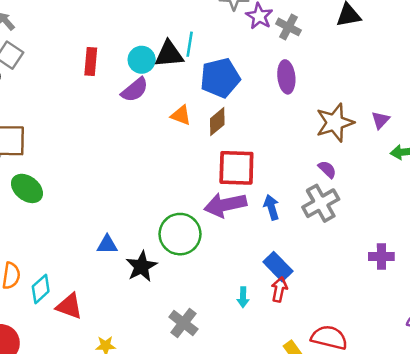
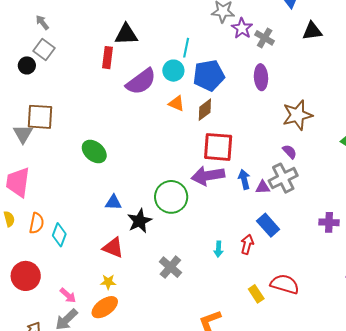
black triangle: (169, 54) -> (126, 34), moved
cyan circle: (142, 60) -> (173, 71), moved
purple semicircle: (135, 90) -> (141, 82), size x1.4
purple triangle: (380, 120) -> (263, 187), moved, turned 42
green ellipse: (27, 188) -> (94, 152), moved
blue rectangle: (278, 267) -> (268, 225), moved
cyan diamond: (41, 289) -> (59, 235), turned -30
red triangle: (69, 306) -> (113, 248), moved

